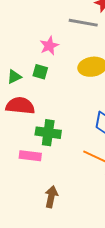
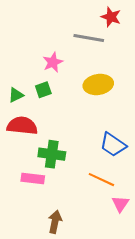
green square: (40, 72) -> (43, 90), turned -35

